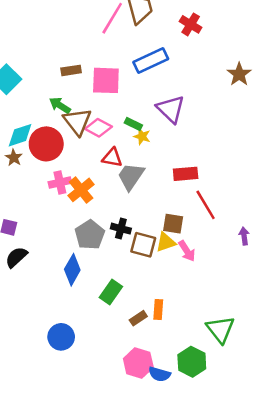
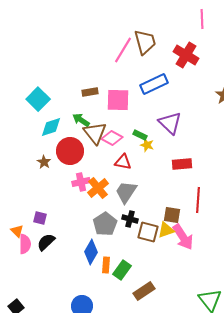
red cross: (191, 24) -> (186, 55), size x1.4
cyan diamond: (20, 135) -> (51, 127), moved
red rectangle: (186, 174) -> (182, 164), moved
gray trapezoid: (131, 176) -> (126, 192), moved
red line: (206, 205) -> (198, 200), turned 35
pink arrow: (187, 251) -> (183, 237), size x1.5
orange rectangle: (158, 309) -> (106, 265), moved
brown rectangle: (138, 318) -> (144, 291), size x1.5

